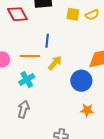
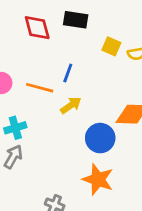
cyan cross: (27, 80) -> (15, 128), moved
orange star: (87, 110) -> (98, 179), size x1.6

